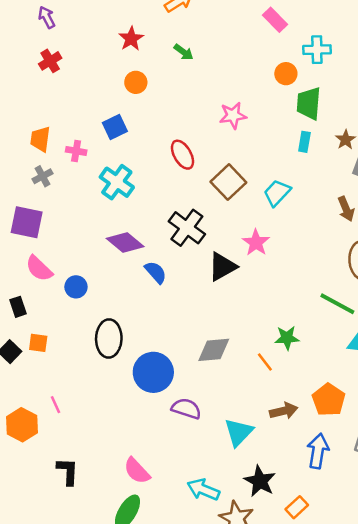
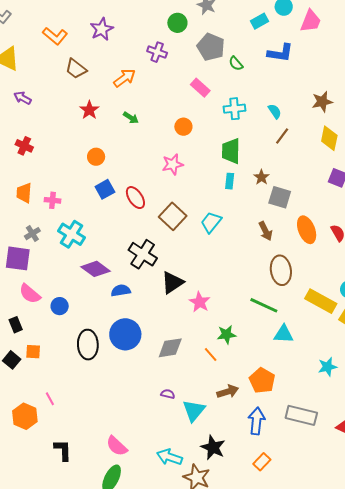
purple arrow: (47, 17) -> (23, 98), turned -30
red cross: (50, 61) -> (24, 146), moved, turned -30
orange circle: (286, 74) -> (183, 127), moved
orange circle: (136, 82) -> (96, 157), moved
blue square: (115, 127) -> (105, 189), moved
gray cross: (43, 176) -> (32, 234), moved
cyan cross: (117, 182) -> (71, 234), moved
pink star: (256, 243) -> (200, 302), moved
blue semicircle: (156, 272) -> (121, 291), turned -54
blue circle: (153, 372) -> (125, 334), moved
purple semicircle: (186, 409) -> (168, 394), moved, size x0.6
orange rectangle: (297, 507) -> (262, 462), moved

